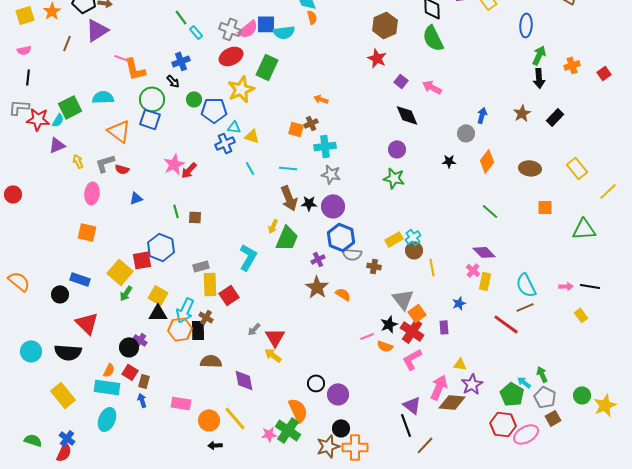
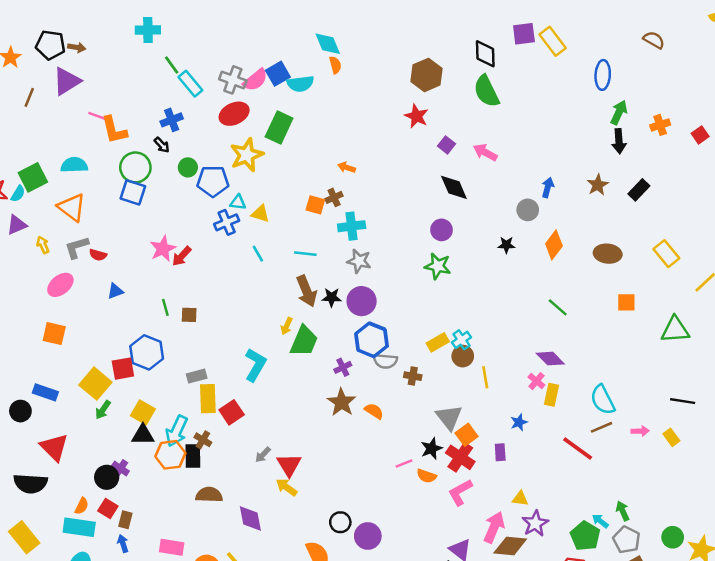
blue square: (266, 24) -> (278, 74), turned -30
cyan rectangle: (196, 32) -> (190, 84), size x1.5
orange triangle: (119, 131) -> (72, 207), moved
pink ellipse: (92, 193) -> (60, 285), turned 45
pink arrow: (566, 286) -> (640, 431), moved

